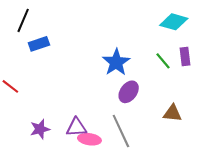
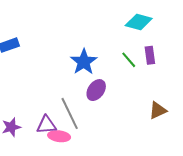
brown triangle: (173, 113) -> (158, 110), moved, turned -30
gray line: (121, 131) -> (70, 113), moved

